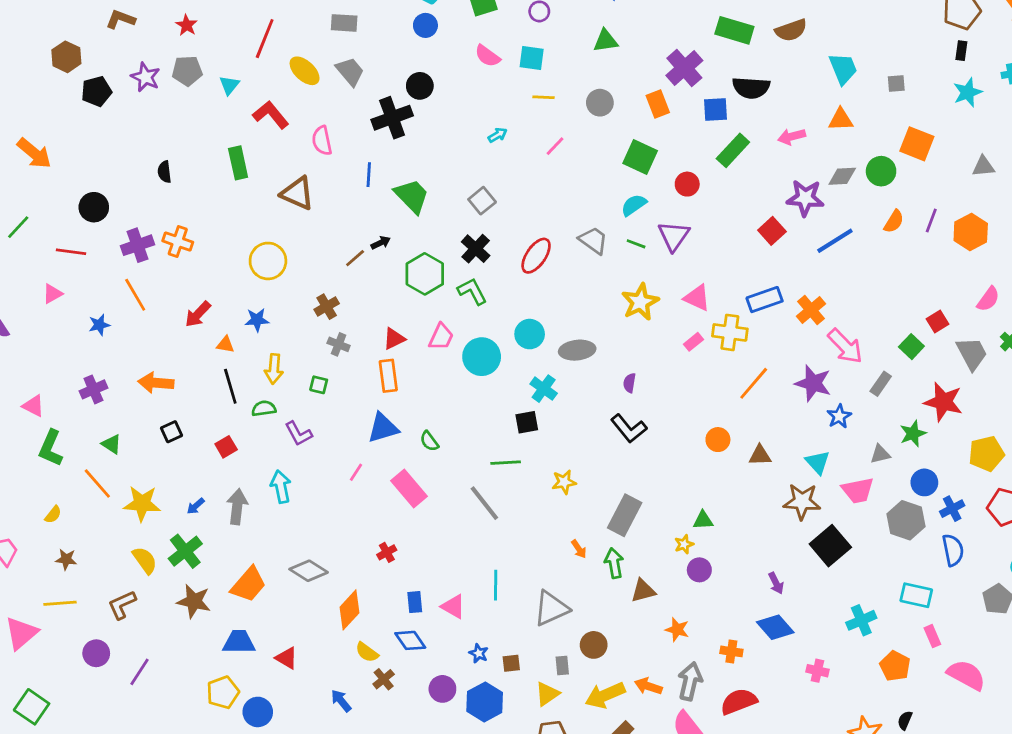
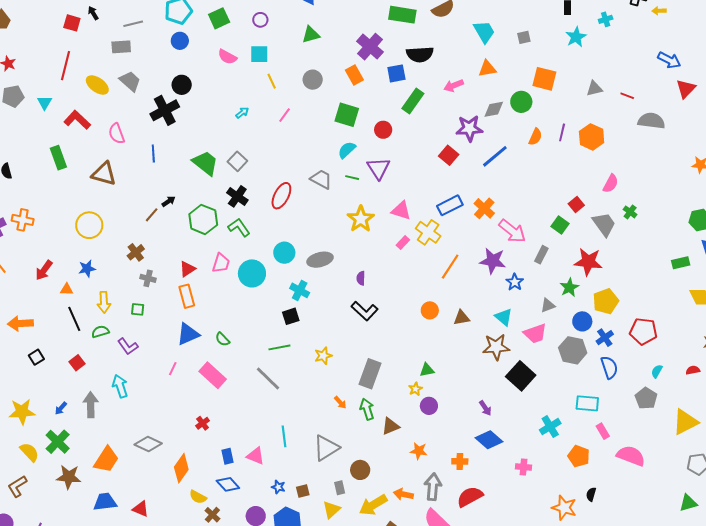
yellow line: (544, 97) -> (272, 81), turned 70
green trapezoid: (412, 196) -> (205, 163), moved
yellow cross: (730, 332) -> (428, 232), turned 35
yellow pentagon: (986, 454) -> (606, 301), moved

